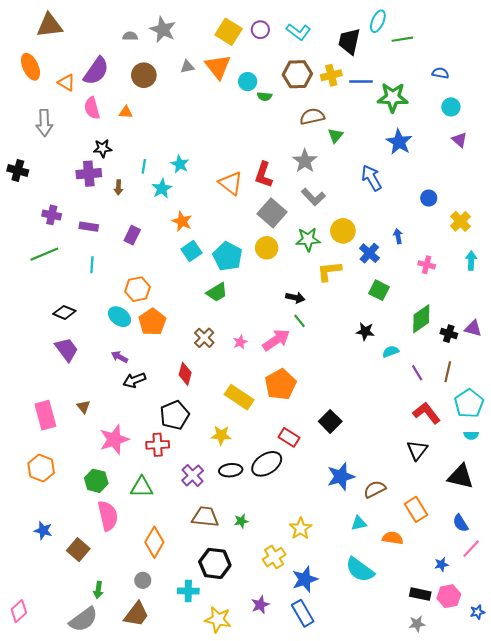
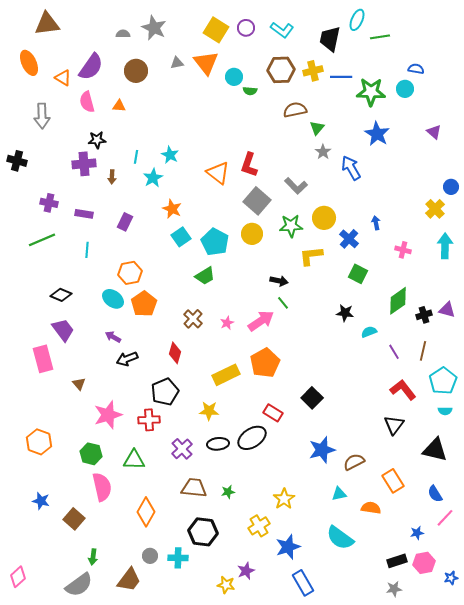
cyan circle: (451, 107) -> (405, 89), moved
gray star: (305, 161) -> (323, 152), moved, size x0.7
blue circle: (429, 198) -> (451, 187), moved
cyan arrow: (471, 261) -> (445, 246), size x1.4
black cross: (449, 334) -> (424, 315), turned -35
yellow rectangle: (239, 397) -> (226, 375), turned -60
pink rectangle: (45, 415) -> (43, 359), moved
gray circle: (143, 580) -> (150, 556), moved
black rectangle: (420, 594) -> (397, 561), turned -30
blue rectangle: (303, 613) -> (303, 583), moved
yellow star: (218, 620) -> (226, 585), moved, size x0.7

